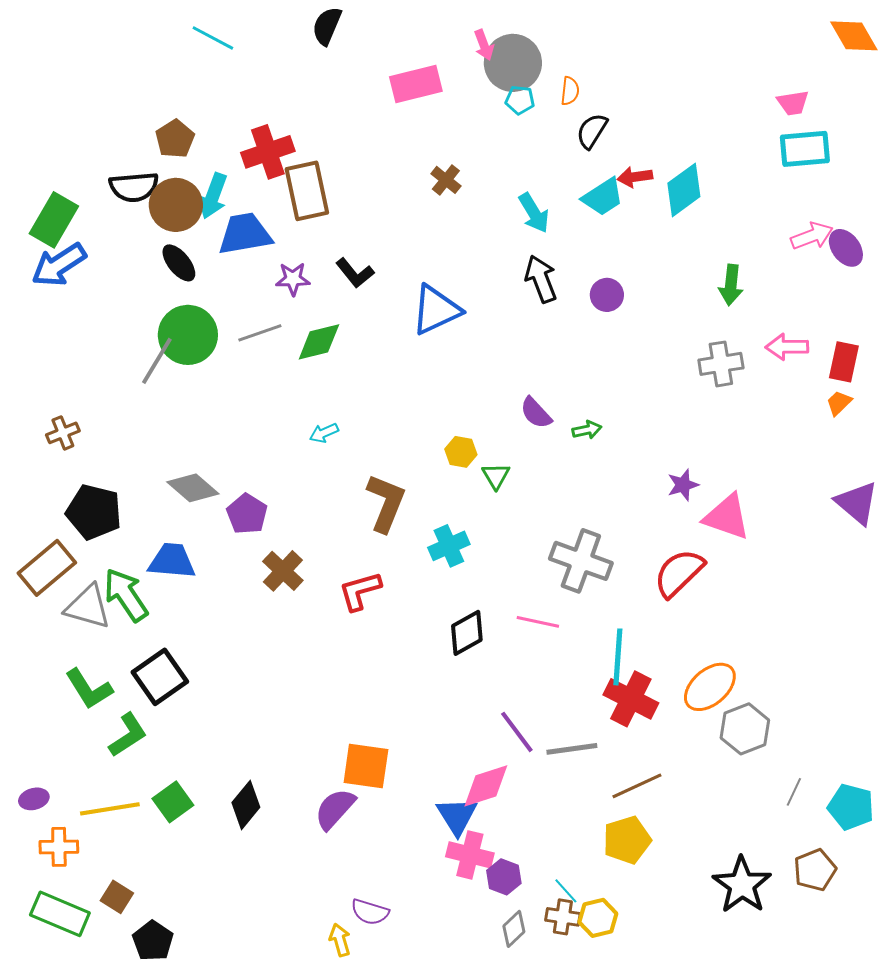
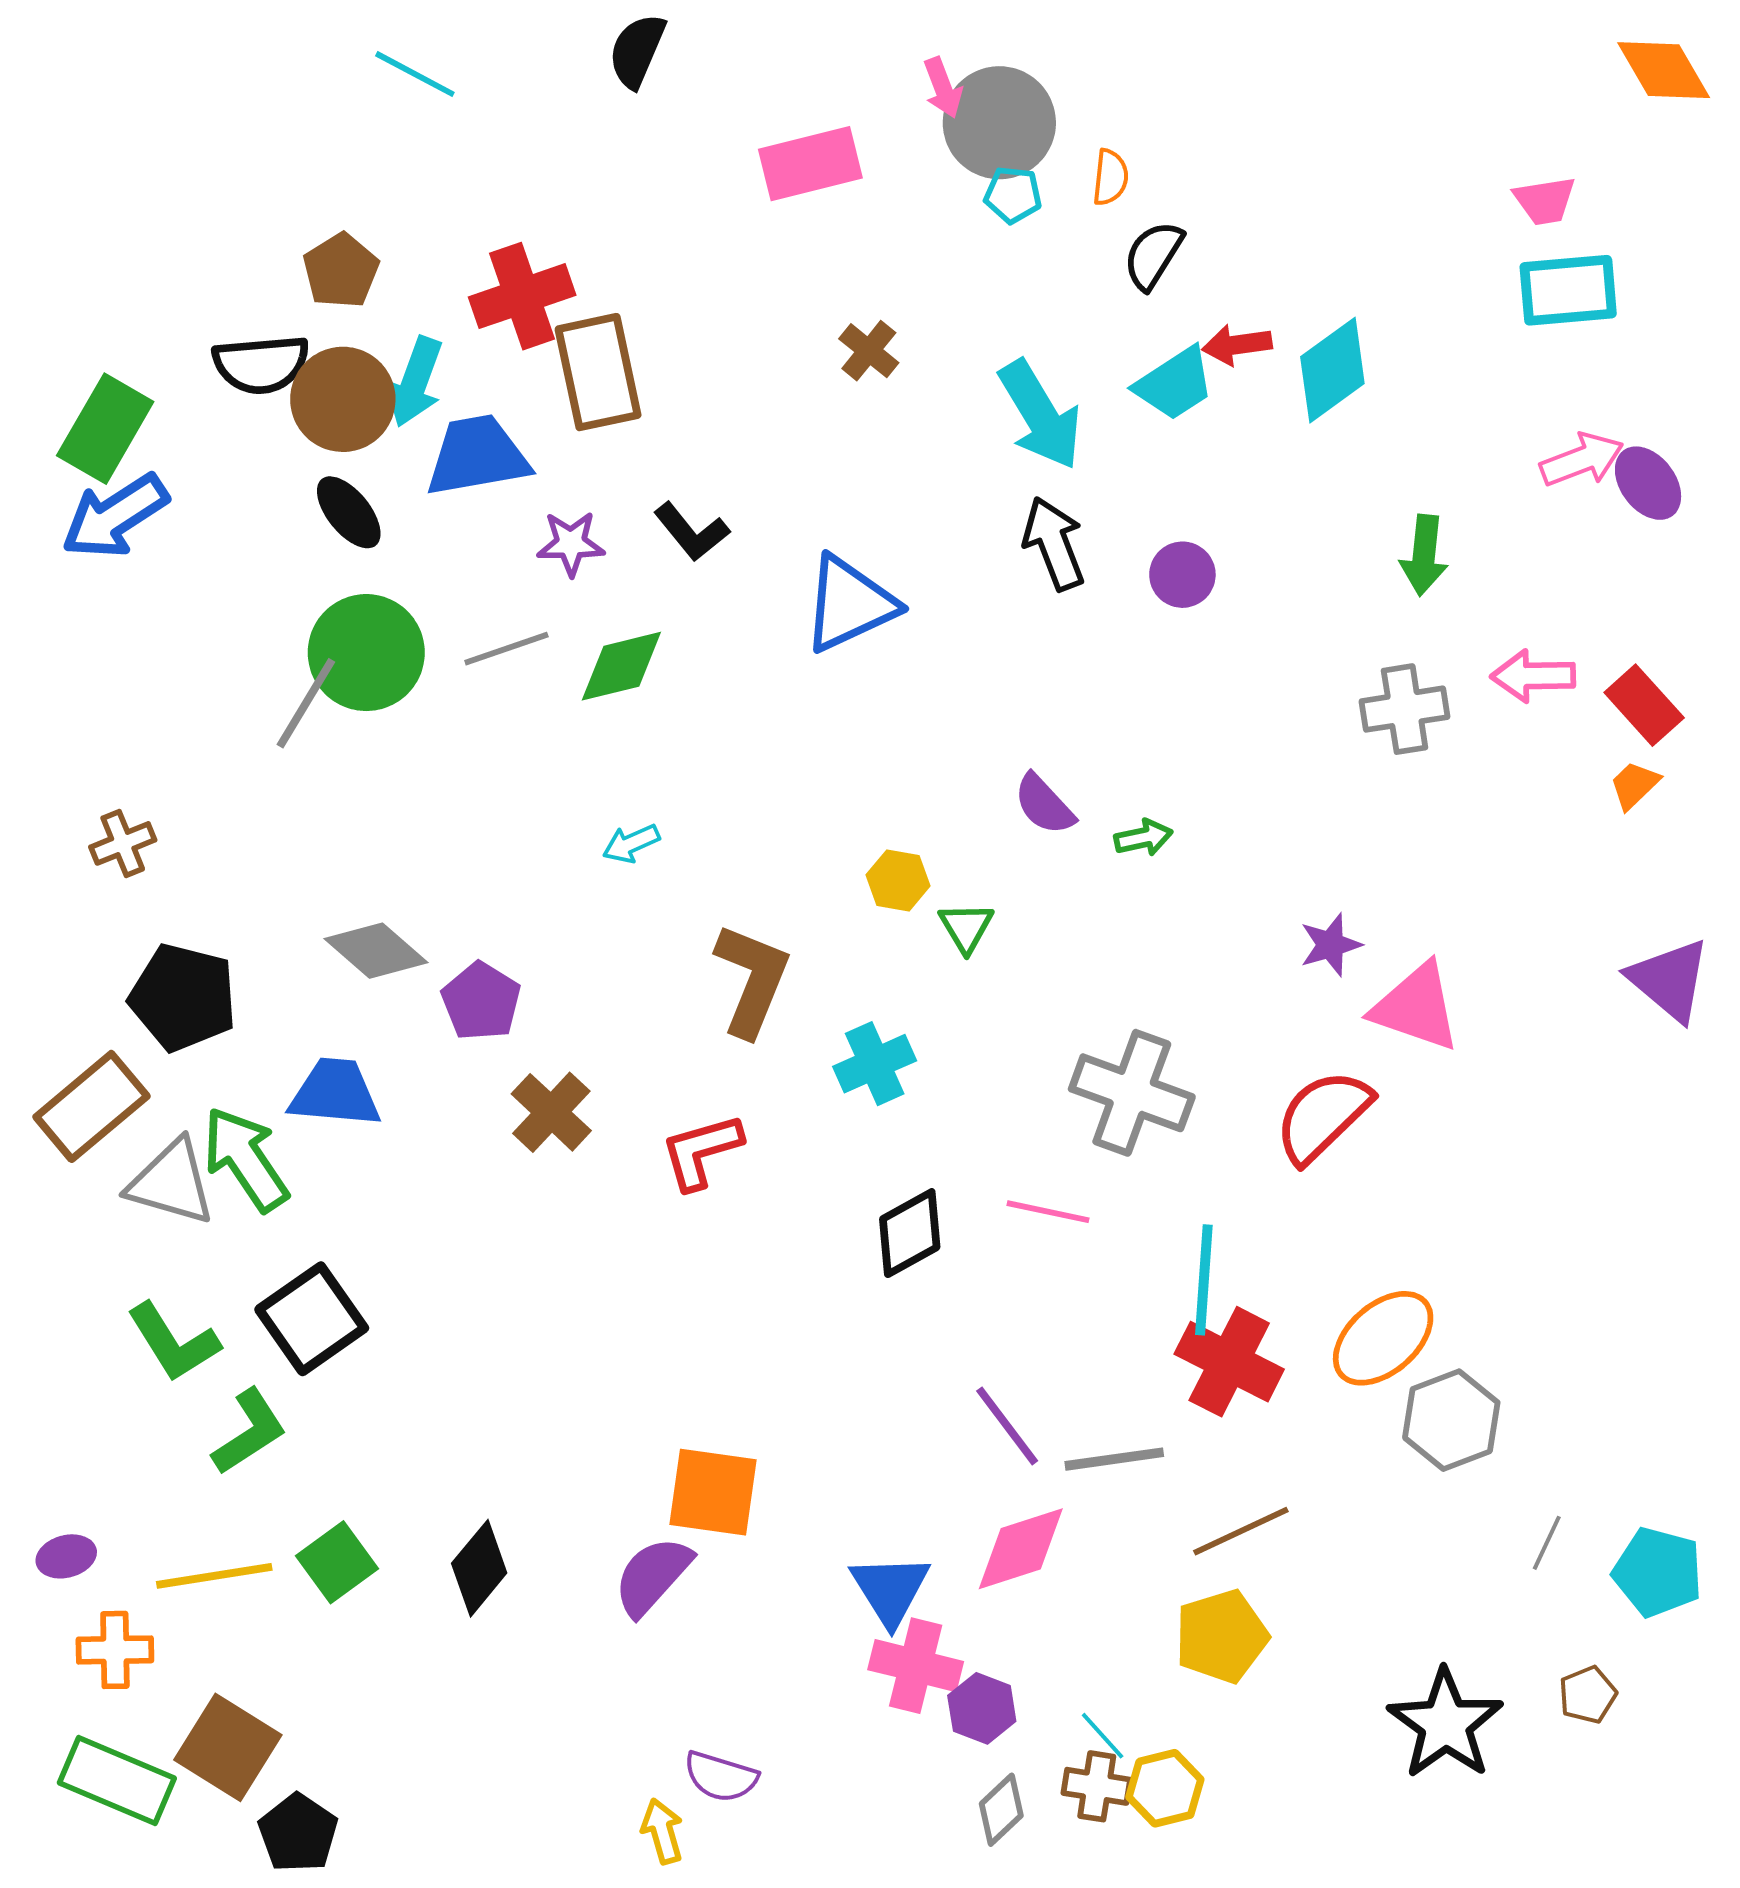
cyan arrow: (534, 213) -> (1040, 415), size x1.4
red rectangle: (844, 362) -> (1644, 705), turned -54
pink diamond: (486, 786) -> (1021, 1549), moved
brown pentagon: (815, 870) -> (1588, 1695), size x0.7
brown square: (117, 897) -> (228, 1747), size x1.6

